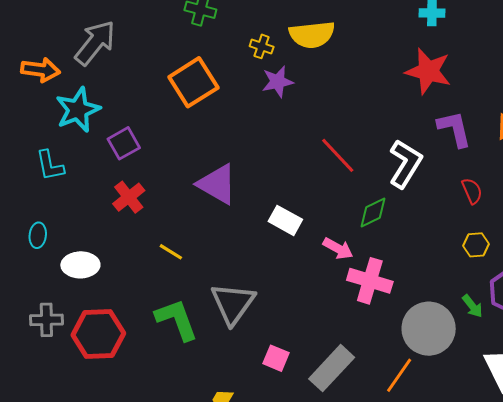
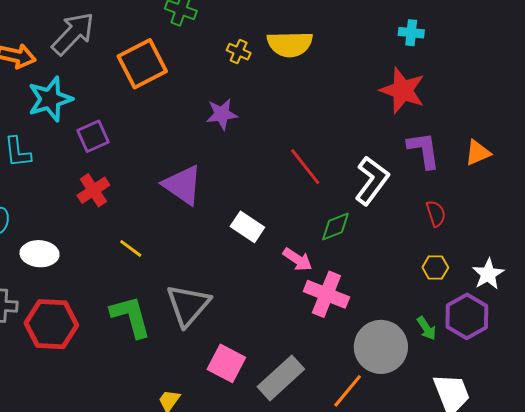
orange square: (193, 82) -> (142, 64), moved
purple star: (278, 82) -> (222, 114), moved
pink square: (276, 358) -> (226, 363), size x1.4

